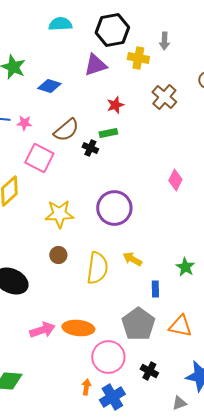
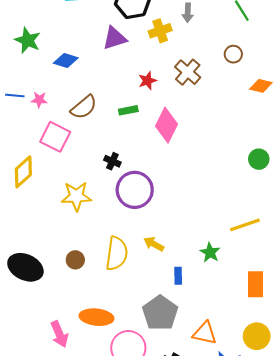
yellow cross: (138, 58) -> (160, 31), turned -30
red star: (115, 105) -> (147, 81), moved
black cross: (90, 148) -> (112, 161), moved
pink diamond: (175, 180) -> (167, 125), moved, size x1.5
brown circle: (58, 255) -> (75, 260), moved
orange triangle: (180, 326) -> (205, 333), moved
pink arrow: (42, 330) -> (59, 334), moved, turned 85

